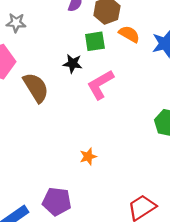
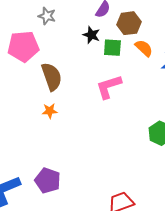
black star: (73, 64) -> (91, 35), moved
orange star: (88, 157) -> (50, 111), moved

